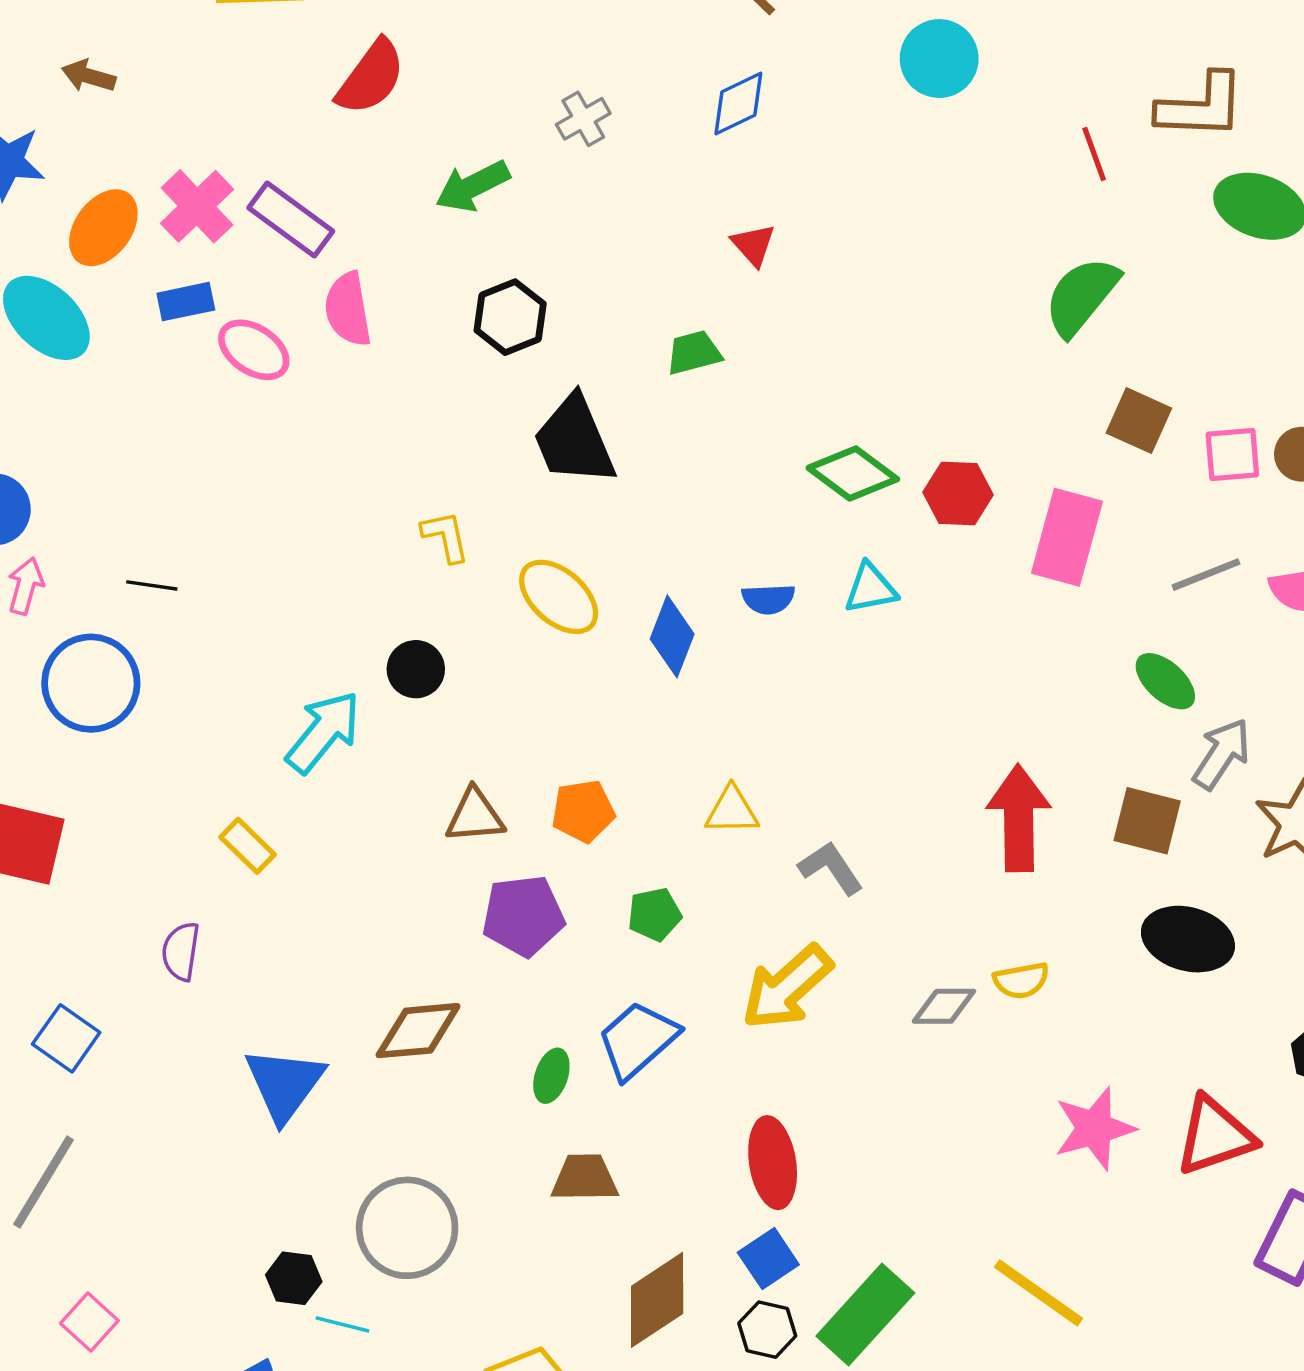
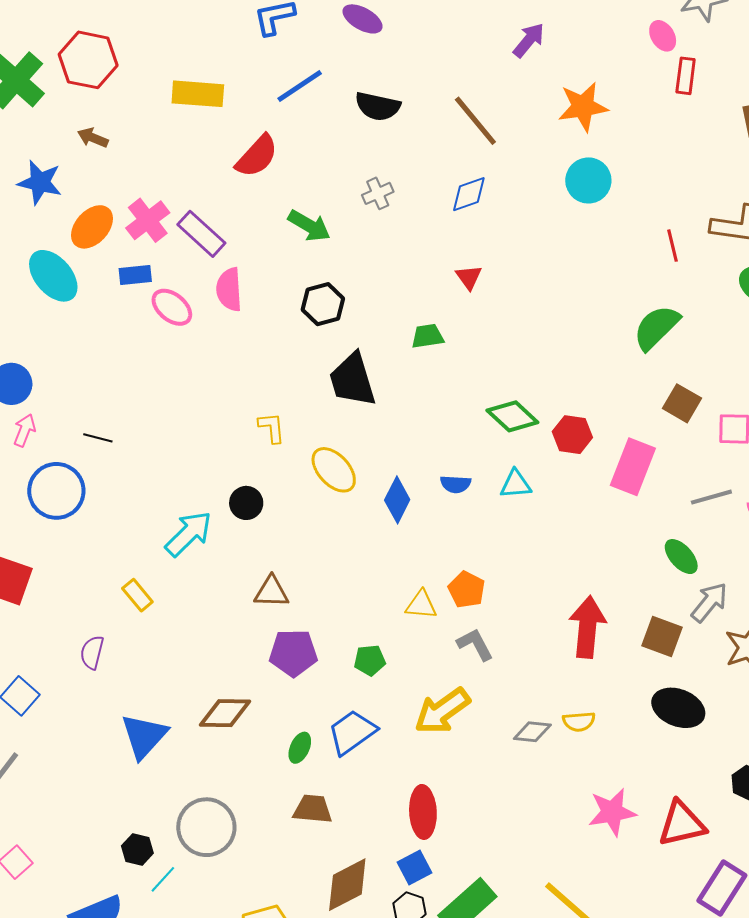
green arrow: (473, 186) -> (309, 226), turned -129
orange pentagon: (583, 811) -> (467, 590), moved, turned 30
cyan line: (342, 1324) -> (163, 879), turned -68

